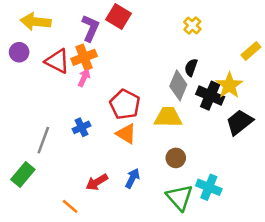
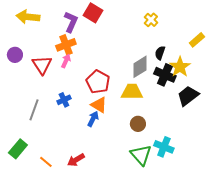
purple circle: (19, 52) -> (15, 55), moved
red triangle: (57, 61) -> (42, 65), moved, turned 30
black semicircle: (191, 68) -> (160, 53), moved
gray diamond: (178, 85) -> (140, 67), turned 35
green rectangle: (23, 174) -> (18, 149), moved
blue arrow: (132, 178) -> (93, 119), moved
red arrow: (97, 182) -> (76, 160), moved
orange line: (70, 206) -> (46, 162), moved

